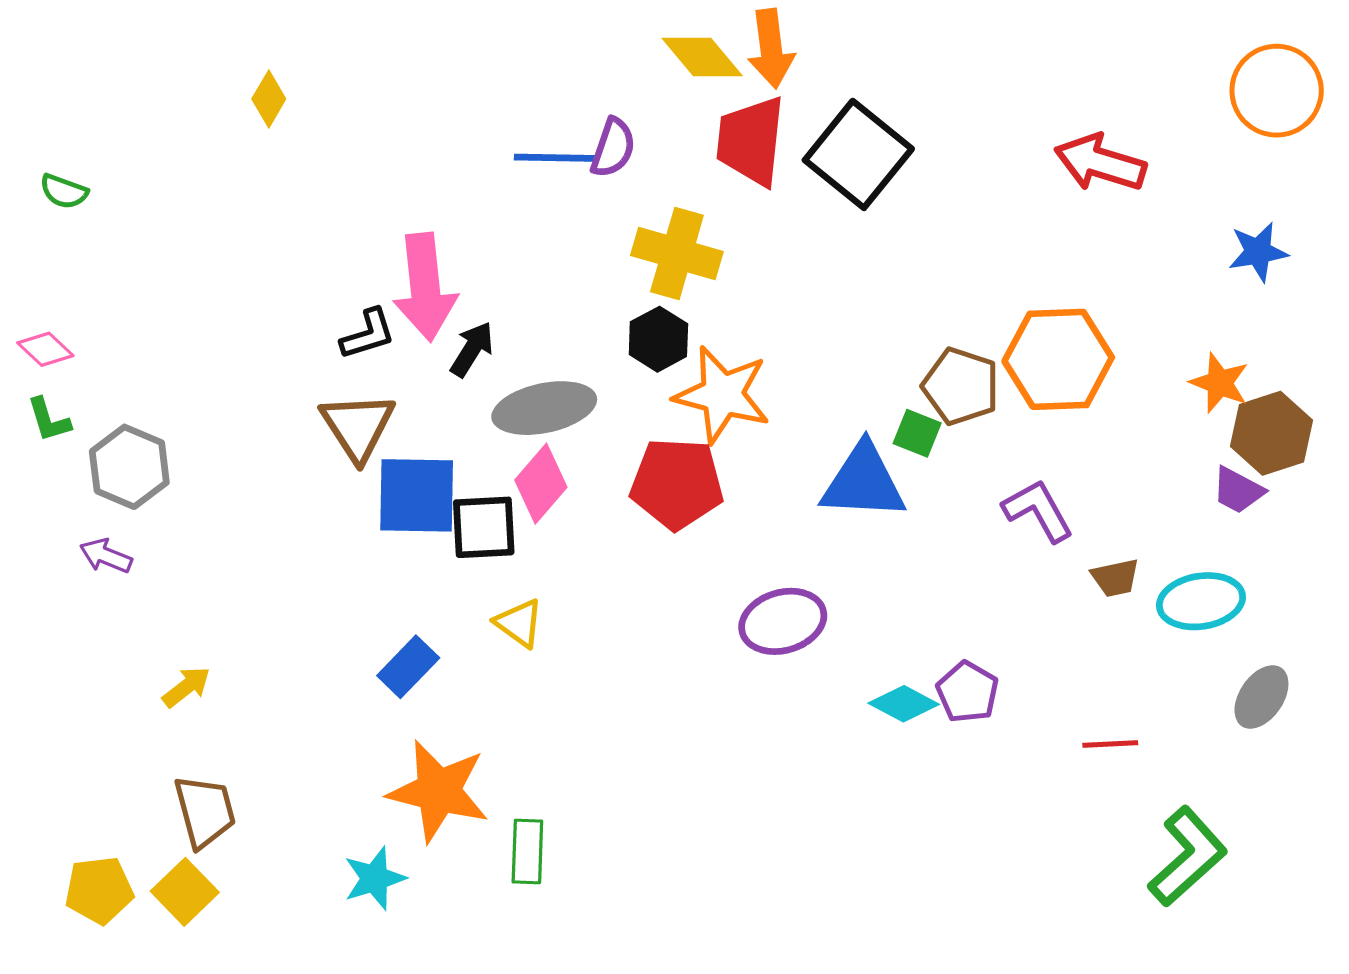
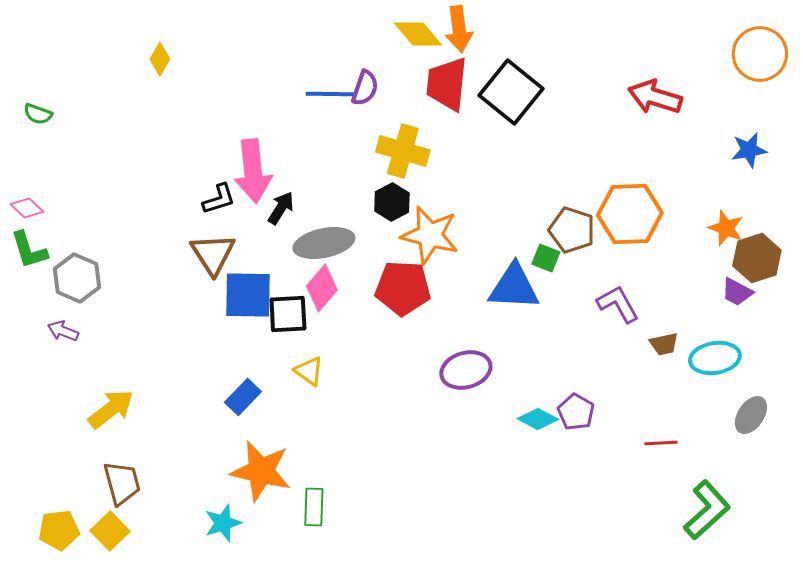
green L-shape: (49, 420) -> (29, 250), size x1.4
yellow arrow: (186, 687) -> (111, 409), size x1.6

